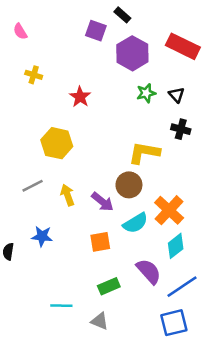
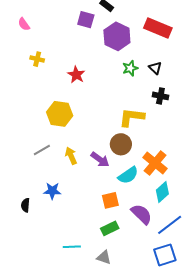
orange square: (100, 242) -> (110, 200), moved

